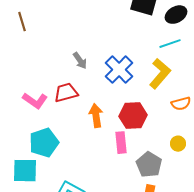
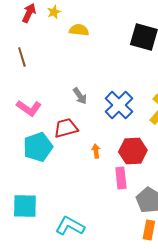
pink L-shape: (35, 101) -> (29, 108), moved
orange arrow: (96, 116) -> (96, 151), size x0.6
cyan pentagon: (44, 143) -> (38, 147), moved

